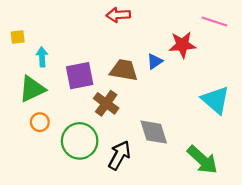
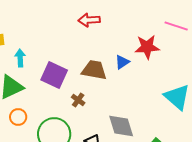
purple square: (80, 76) -> (54, 75), turned 36
brown cross: (106, 103) -> (78, 100), size x0.6

